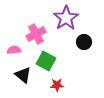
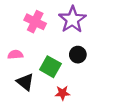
pink cross: (36, 34) -> (35, 22), moved, turned -36
black circle: (84, 42) -> (78, 55), moved

